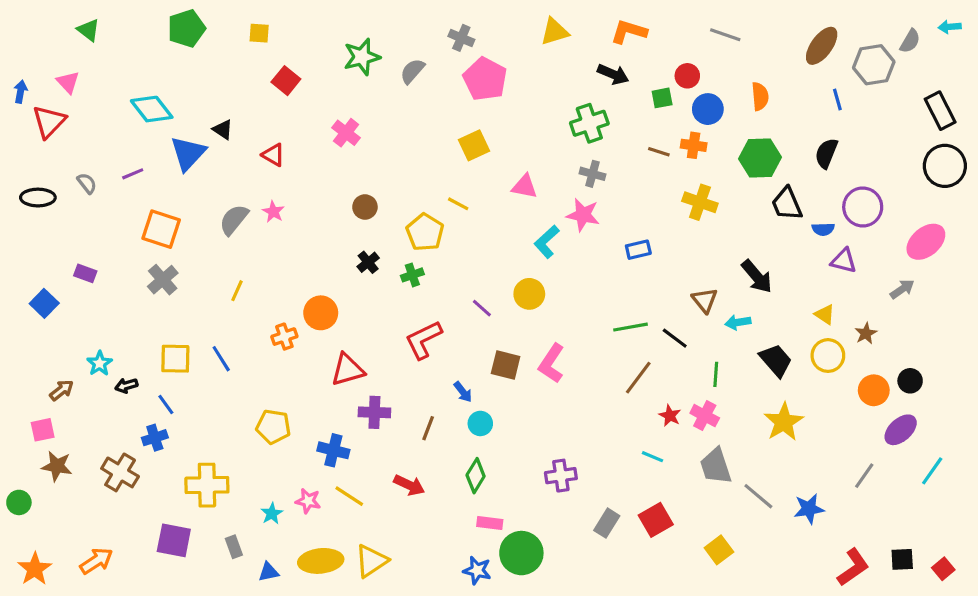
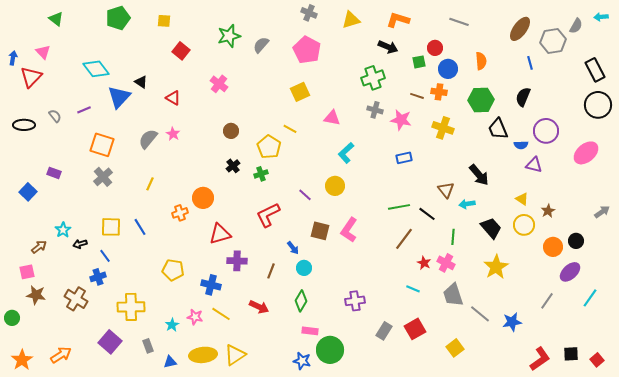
gray cross: (461, 38) -> (309, 13), moved
pink star: (583, 215) -> (401, 120), moved
gray arrow: (902, 289) -> (602, 212), moved
purple square: (174, 540) -> (110, 342), turned 30

